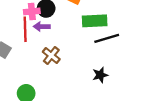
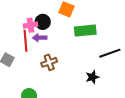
black line: (107, 38) -> (110, 53), moved
brown cross: (51, 55) -> (49, 62), turned 35

